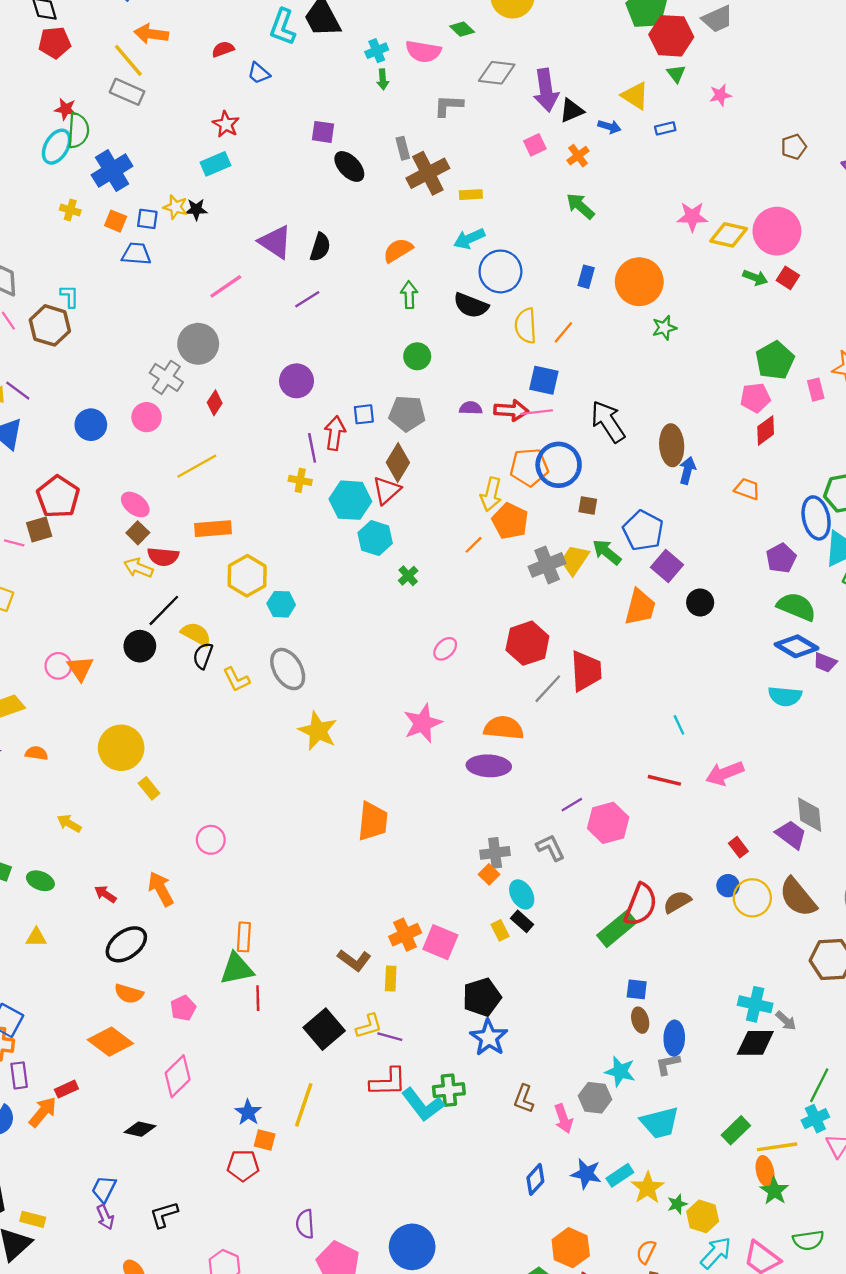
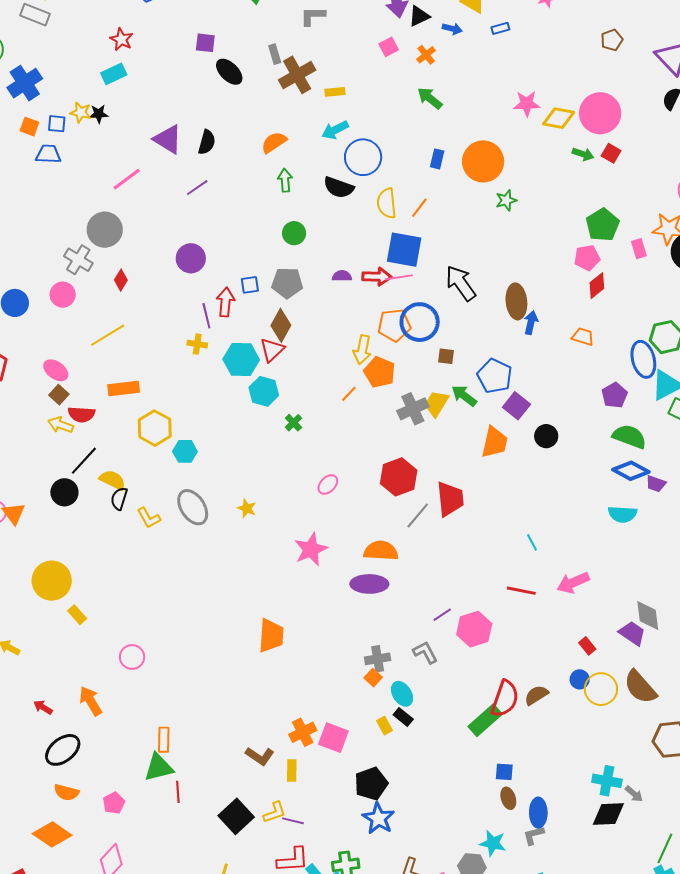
blue square: (544, 380) -> (404, 250), size x1.4
yellow star: (318, 731) -> (247, 508), moved, size x0.6

